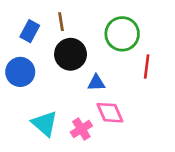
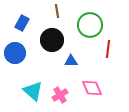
brown line: (61, 22) -> (57, 11), moved
pink diamond: (110, 113) -> (92, 88), moved

